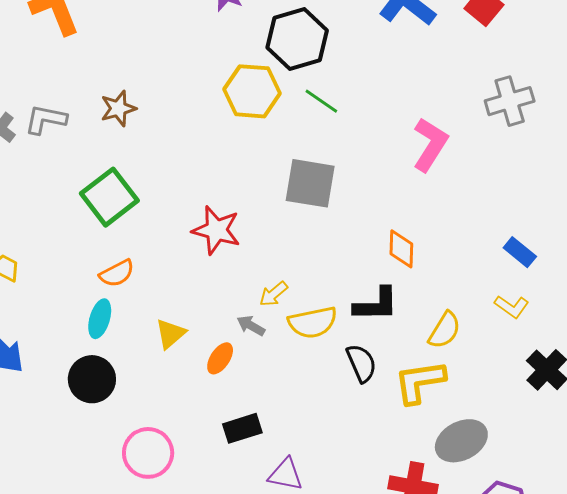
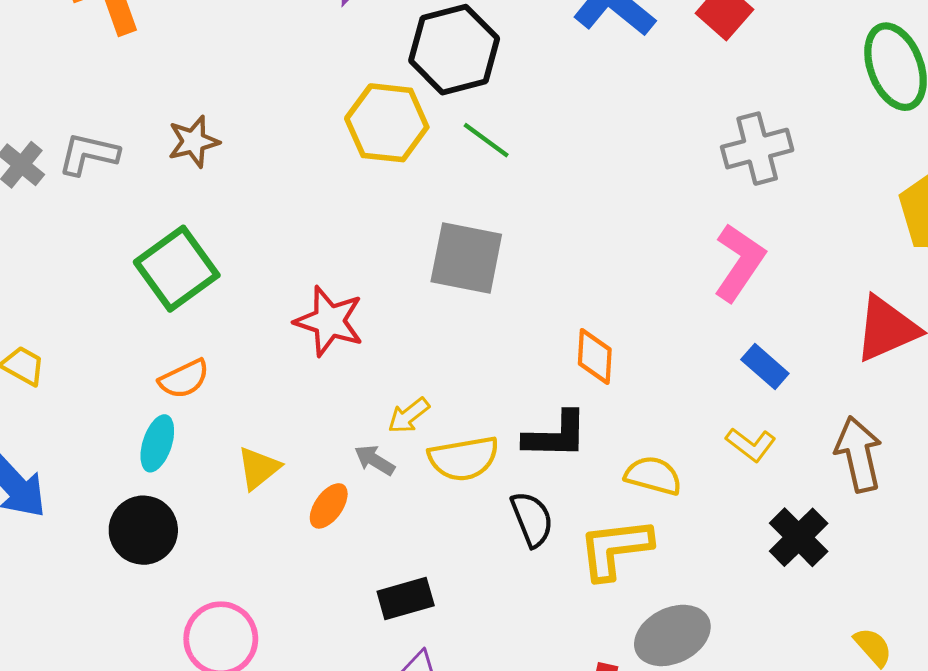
pink L-shape: (430, 144) -> (739, 262), moved
yellow semicircle: (445, 330) -> (653, 476), turned -108
black rectangle: (242, 428) -> (406, 598), moved

